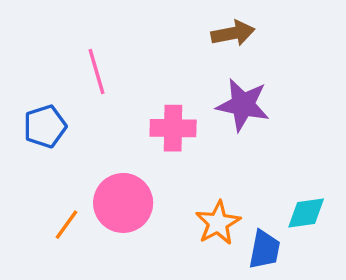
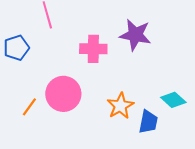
cyan diamond: (306, 213) -> (173, 100), turned 50

